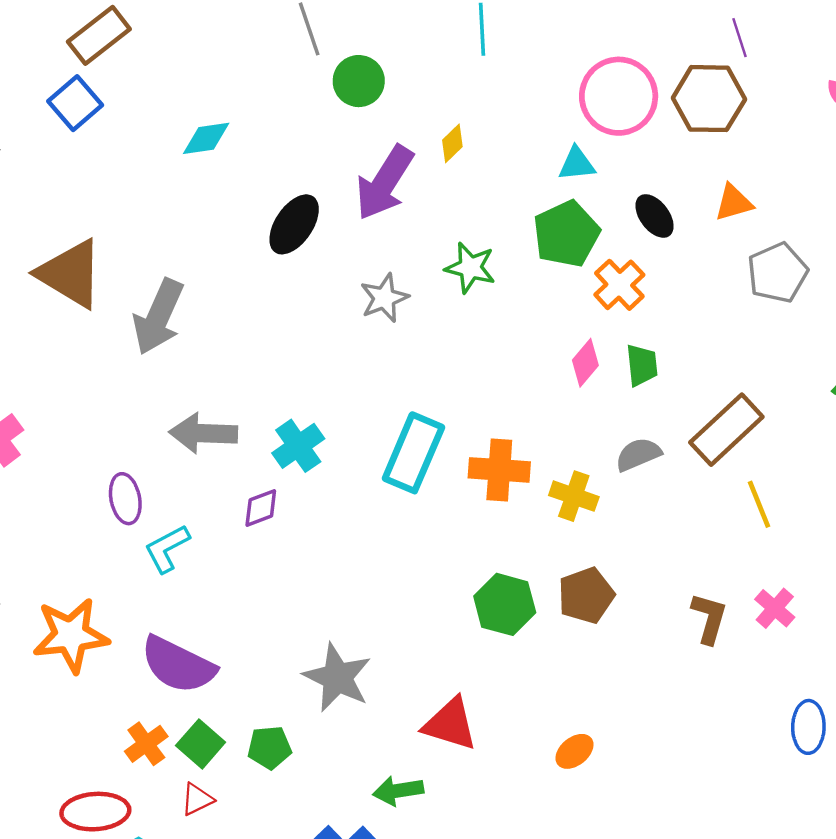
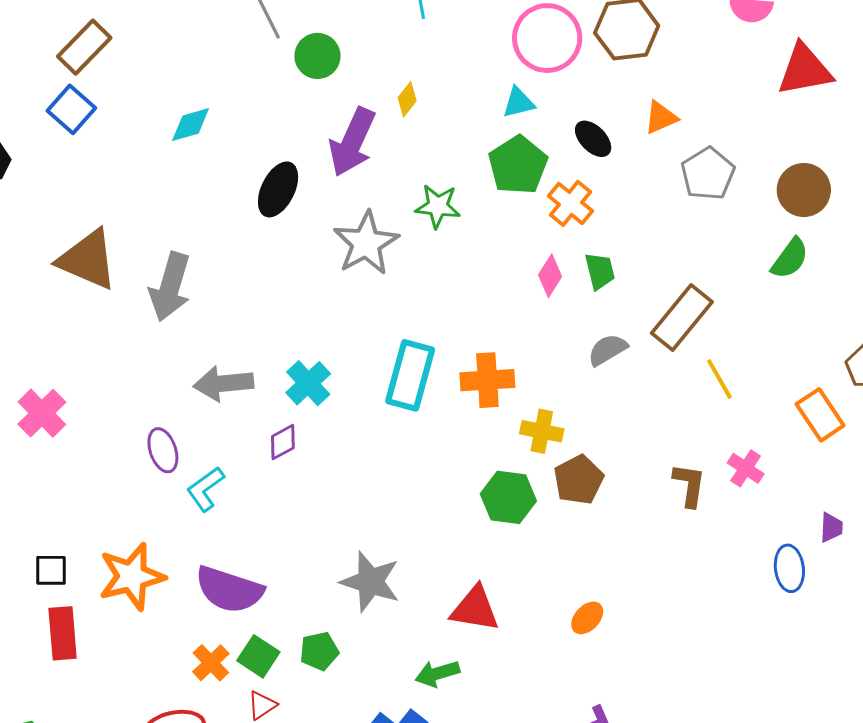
gray star: (384, 298) -> (366, 243), size x1.5
yellow cross: (574, 496) -> (542, 431), moved

